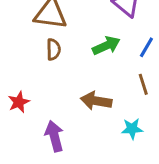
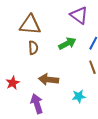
brown arrow: (96, 101) -> (49, 80), moved
cyan star: (132, 129) -> (79, 96), moved

